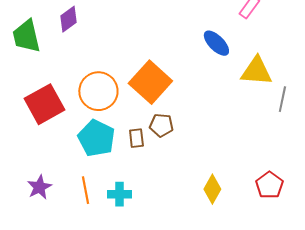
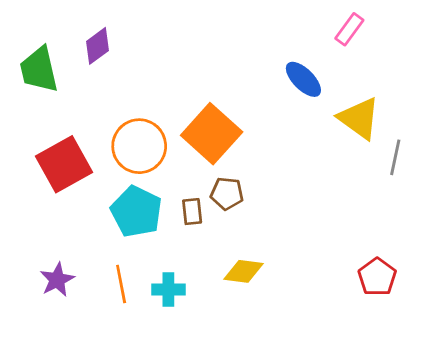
yellow triangle: (256, 71) -> (359, 118), turned 32
yellow diamond: (212, 189) -> (244, 271), moved, turned 68

